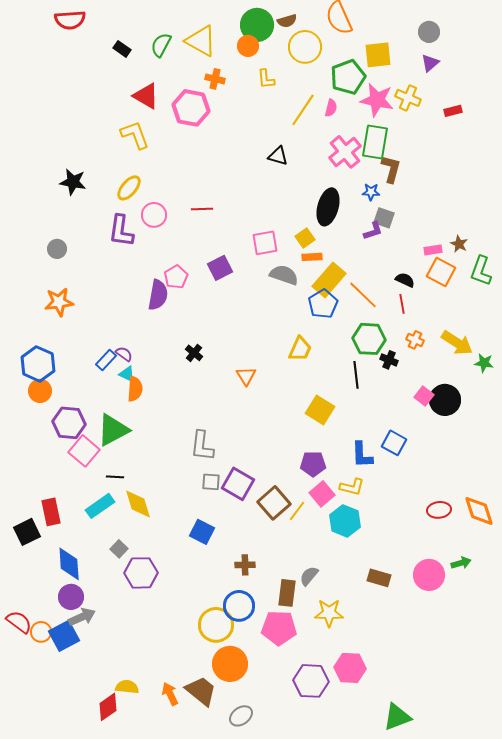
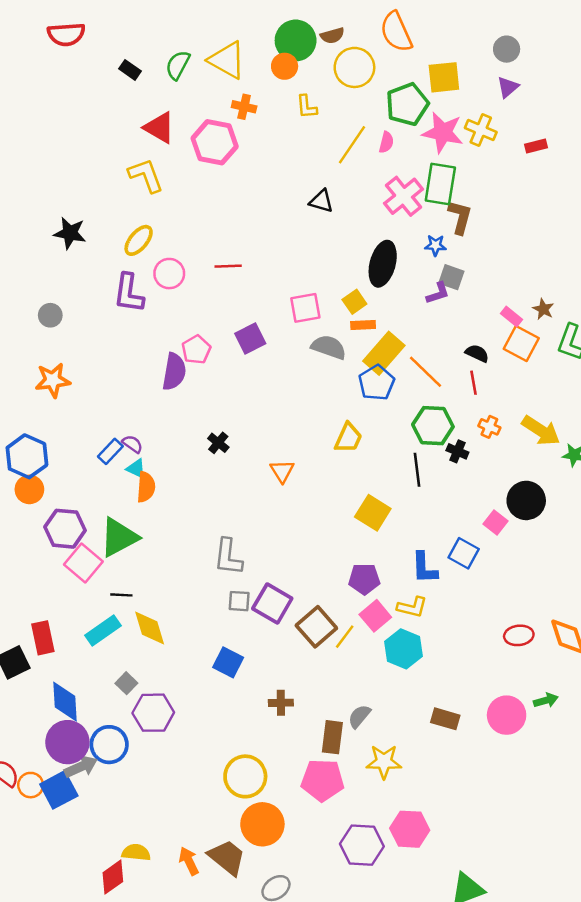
pink rectangle: (433, 250) -> (511, 316), turned 48
pink square: (424, 396) -> (496, 523), moved
purple circle: (71, 597) -> (67, 742), size x1.4
blue circle: (239, 606) -> (109, 745), moved

